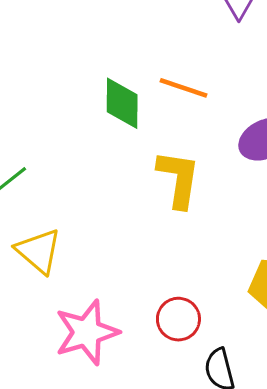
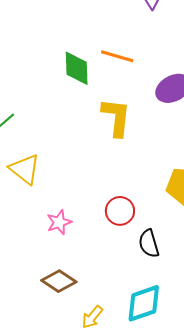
pink star: (87, 332) -> (59, 222), size x0.6

